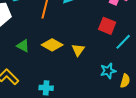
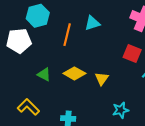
cyan star: (108, 71) -> (121, 110), moved

